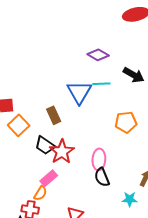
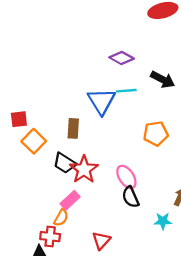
brown rectangle: (54, 115) -> (73, 128), turned 30
pink ellipse: (99, 159) -> (126, 177), turned -35

